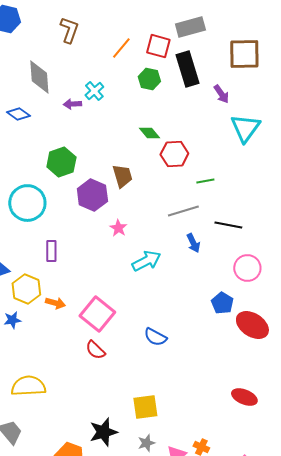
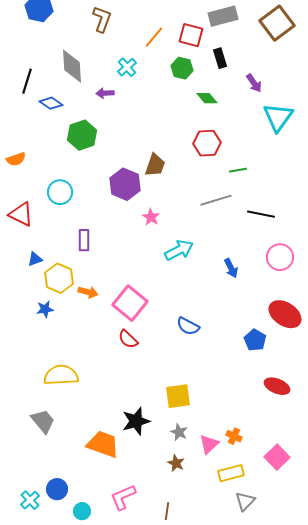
brown square: (244, 54) -> (277, 23), moved, turned -36
black rectangle: (187, 69) -> (220, 58), size x0.6
cyan cross: (94, 91) -> (127, 67), moved
green diamond: (149, 133) -> (207, 98), moved
green hexagon: (61, 162) -> (82, 135), moved
brown trapezoid: (122, 176) -> (155, 165), turned 35
cyan circle: (27, 203) -> (60, 192), size x0.7
blue arrow: (193, 243) -> (231, 268), moved
blue pentagon: (222, 303) -> (255, 340), moved
gray star: (146, 443) -> (179, 432), turned -30

